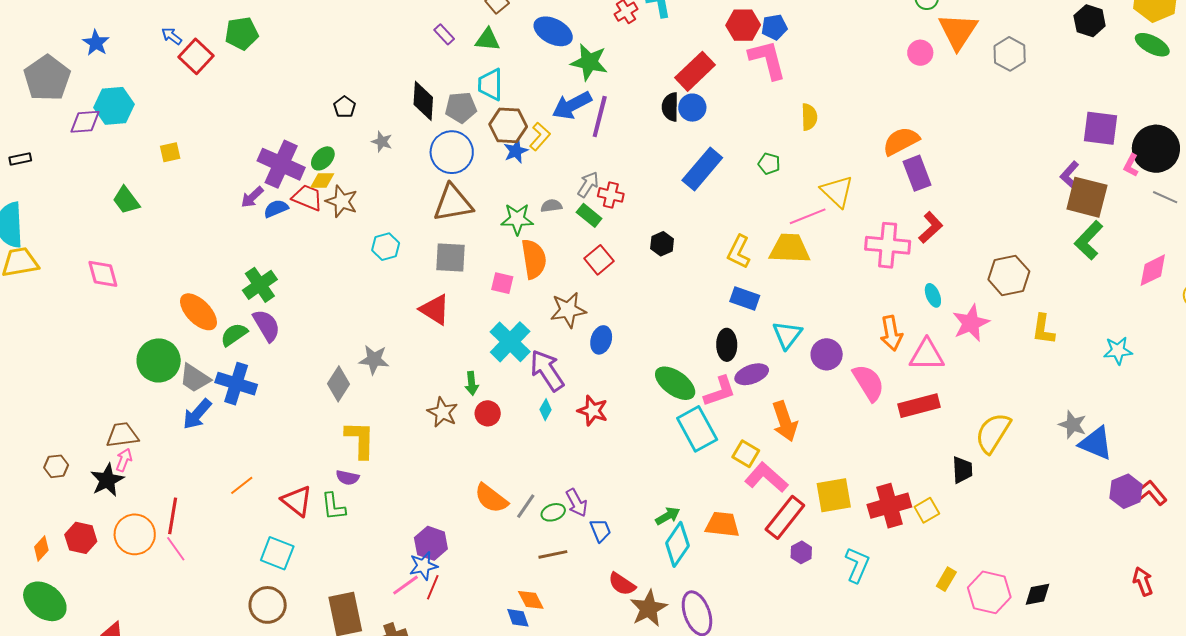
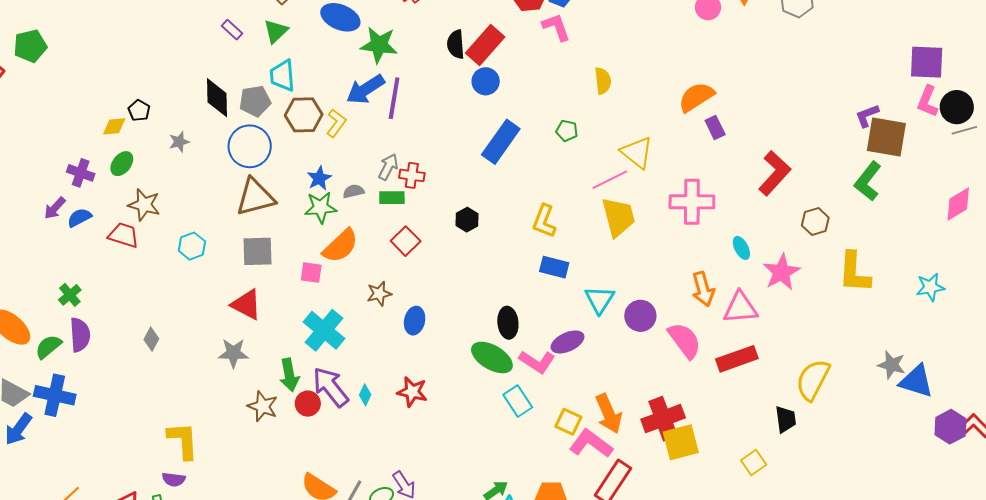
green triangle: (488, 40) -> (276, 31), turned -44
pink L-shape: (767, 60) -> (556, 27), size x0.7
black semicircle: (670, 107) -> (456, 44), moved
purple square: (1101, 128) -> (927, 62), moved
gray star: (382, 142) -> (179, 142), turned -30
black circle: (1156, 149) -> (957, 107), moved, size x0.7
blue star: (516, 151) -> (319, 178), moved
purple cross: (281, 164) -> (81, 173), size x0.6
pink L-shape: (1131, 165) -> (928, 101), size x1.4
purple rectangle: (917, 173) -> (715, 128), size x0.7
purple L-shape: (1069, 174) -> (867, 116), turned 32
yellow diamond: (322, 181) -> (114, 126), moved
gray line: (1165, 197) -> (964, 130), turned -35
red trapezoid: (307, 198) -> (124, 235), moved
green rectangle: (589, 215) -> (392, 198), turned -35
red L-shape: (931, 227) -> (775, 173), moved, size x1.4
green L-shape: (1089, 240) -> (868, 181), moved
yellow trapezoid: (790, 249) -> (618, 217), moved, turned 78
orange semicircle: (534, 259) -> (341, 246), turned 60
brown hexagon: (1009, 275) -> (815, 222), size x0.7
green cross: (260, 285) -> (70, 295), size x0.7
brown star: (568, 310) -> (379, 294), size x0.7
purple semicircle: (267, 325) -> (80, 335), turned 32
yellow L-shape: (1043, 329) -> (854, 272), size x1.4
black ellipse: (727, 345) -> (508, 323), moved
gray star: (374, 360) -> (233, 353), moved
purple arrow: (547, 370) -> (331, 387), moved
green arrow: (472, 383) -> (289, 375), size x1.4
gray diamond: (338, 384) -> (151, 339), moved, size x0.7
pink L-shape: (720, 391) -> (537, 362), turned 57
orange arrow: (785, 421) -> (609, 414), moved
cyan rectangle: (697, 429) -> (518, 401), size x0.7
yellow square: (834, 495) -> (681, 442), moved
red cross: (889, 506) -> (663, 419), moved

